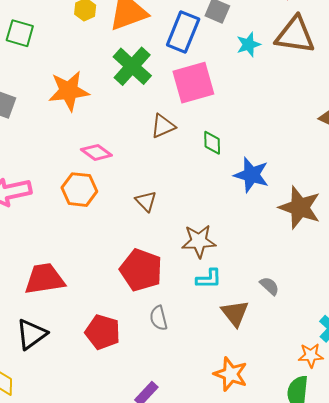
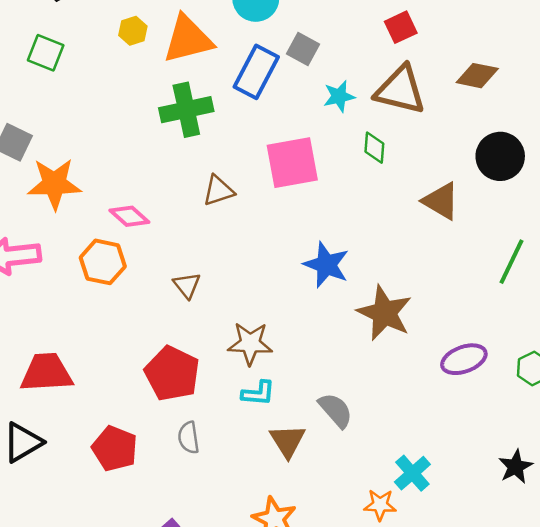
green cross: (132, 66) -> (186, 110), turned 30
pink square: (193, 83) -> (292, 163), moved
orange star: (69, 91) -> (54, 184), moved
green diamond: (212, 143) -> (374, 148), moved
gray semicircle: (269, 286) -> (336, 410), size x1.4

